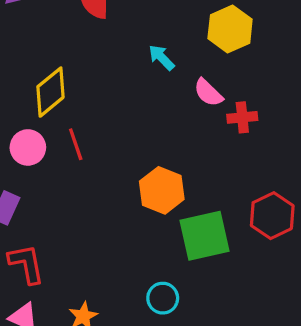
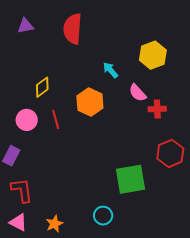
yellow diamond: (50, 92) -> (42, 87), size x0.7
orange hexagon: (162, 190) -> (90, 102), moved
red hexagon: (272, 216) -> (170, 153), moved

